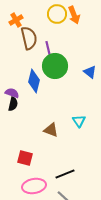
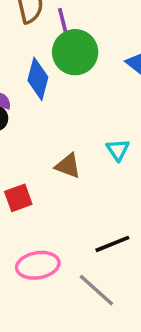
red square: (25, 158) -> (18, 198), moved, turned -35
black line: (65, 174) -> (112, 244), moved

